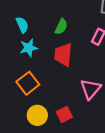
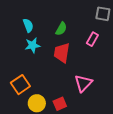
orange square: (28, 83) -> (20, 85), moved

